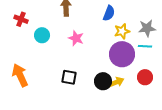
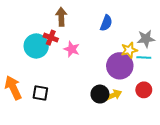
red cross: (21, 19) -> (51, 38), moved
yellow star: (122, 31) -> (129, 50), moved
cyan circle: (42, 35) -> (36, 46), size x1.5
black square: (69, 77) -> (40, 93), moved

